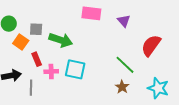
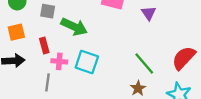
orange square: (21, 42) -> (16, 32), moved, turned 35
red semicircle: (151, 45) -> (184, 58), moved
gray line: (31, 88) -> (48, 82), moved

